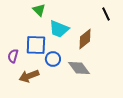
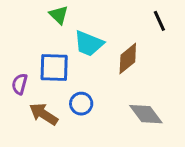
blue circle: (53, 59) -> (81, 104), moved
gray diamond: (79, 68) -> (146, 114), moved
brown arrow: (29, 76) -> (44, 114), turned 54

